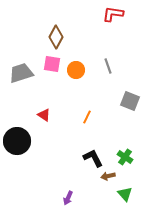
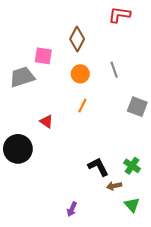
brown diamond: (56, 37) -> (77, 39), moved
pink square: (52, 64) -> (43, 56), moved
orange line: (87, 117) -> (82, 106), moved

